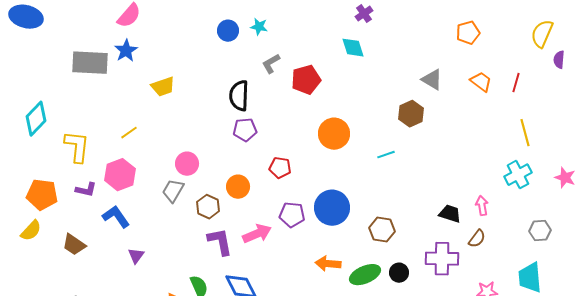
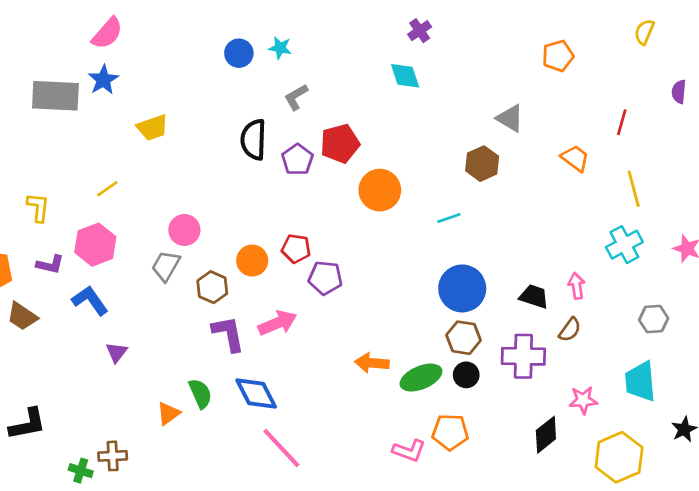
yellow semicircle: (542, 34) -> (644, 32), moved, size x0.7
red pentagon: (306, 80) -> (340, 144), moved
orange trapezoid: (481, 82) -> (575, 158), moved
purple pentagon: (245, 130) -> (297, 160), moved, turned -30
yellow L-shape: (77, 147) -> (38, 207), size x0.7
red pentagon: (280, 168) -> (296, 249), moved
blue circle: (332, 208) -> (462, 288), moved
purple pentagon: (292, 215) -> (325, 278), moved
brown hexagon: (382, 230) -> (464, 338), moved
brown trapezoid: (74, 245) -> (22, 316), moved

